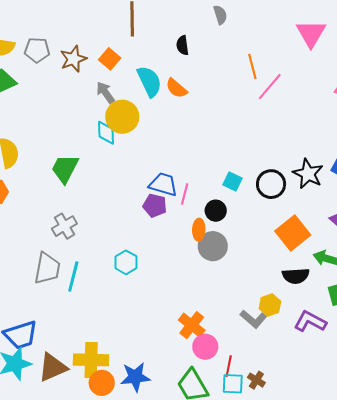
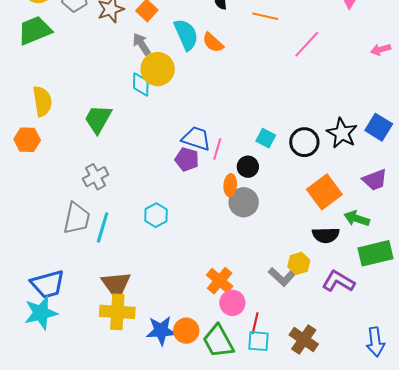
orange line: (252, 66) -> (265, 16), moved, turned -65
brown triangle: (53, 367) -> (116, 285), moved, turned -44
brown cross: (256, 380) -> (304, 340), moved, size x1.6
orange circle: (102, 383) -> (186, 331), moved

